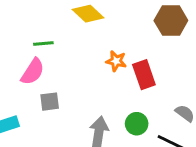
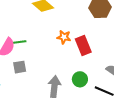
green line: (43, 44) -> (19, 42), moved

